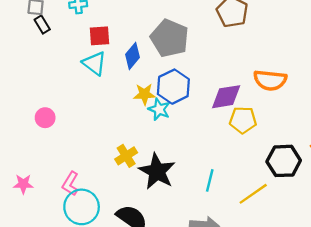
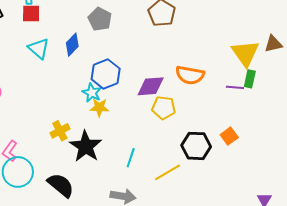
red square: (99, 36) -> (31, 14), moved
gray pentagon: (170, 38) -> (100, 19), moved, size x0.7
yellow star: (144, 94) -> (99, 108), moved

